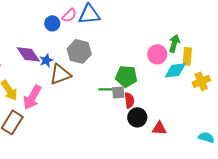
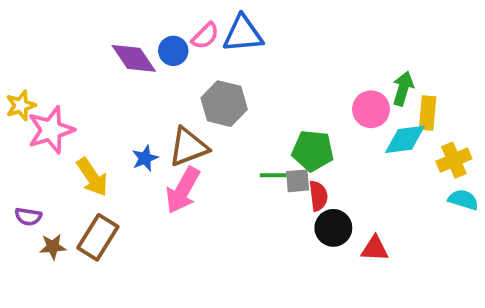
purple diamond: (28, 54) -> (134, 58), moved
blue star: (46, 60) -> (145, 158), moved
pink arrow: (32, 97) -> (183, 190), moved
cyan semicircle: (206, 137) -> (463, 200), moved

